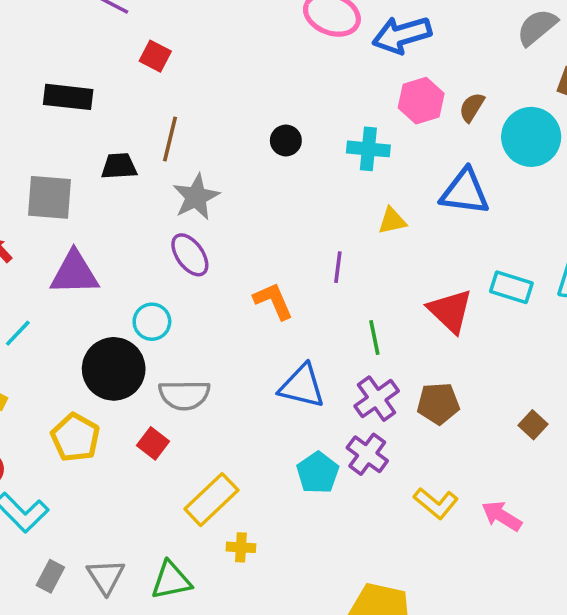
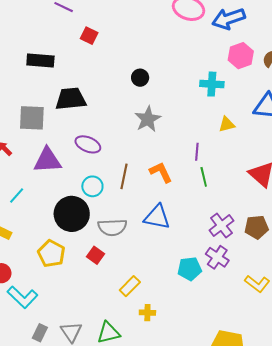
brown line: (170, 139) -> (124, 176), moved
black circle: (286, 140) -> (140, 78), moved
black trapezoid: (119, 166) -> (71, 99), size x1.5
gray star: (196, 197) -> (148, 119), moved
purple ellipse: (190, 255) -> (88, 144), moved, turned -30
green line: (374, 337) -> (204, 177), moved
blue triangle: (302, 386) -> (157, 217), moved
cyan pentagon: (318, 473) -> (190, 269), turned 30
yellow rectangle: (211, 500) -> (130, 286), size x0.7

